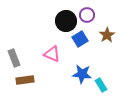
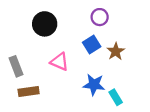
black circle: (66, 21) -> (45, 24), moved
brown star: (107, 35) -> (116, 51), moved

